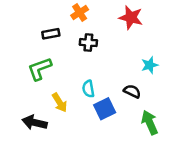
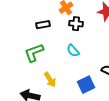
black cross: (88, 43) -> (76, 24), moved
cyan semicircle: (88, 89) -> (73, 51), moved, turned -32

